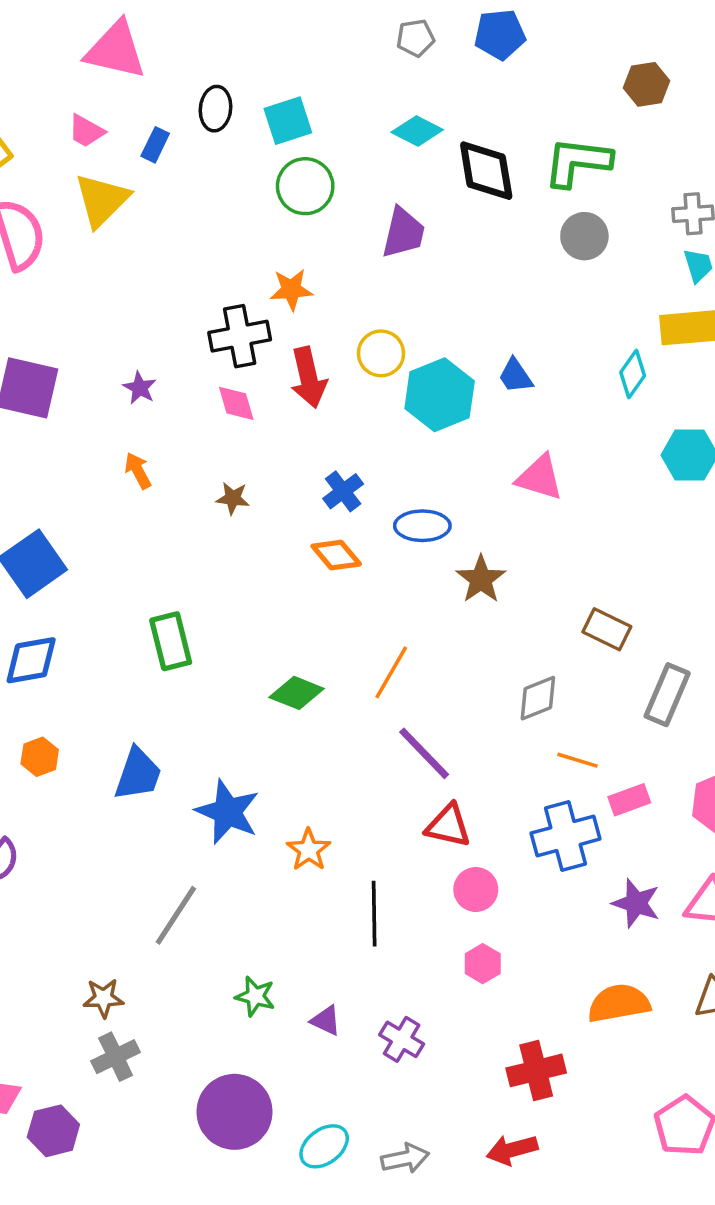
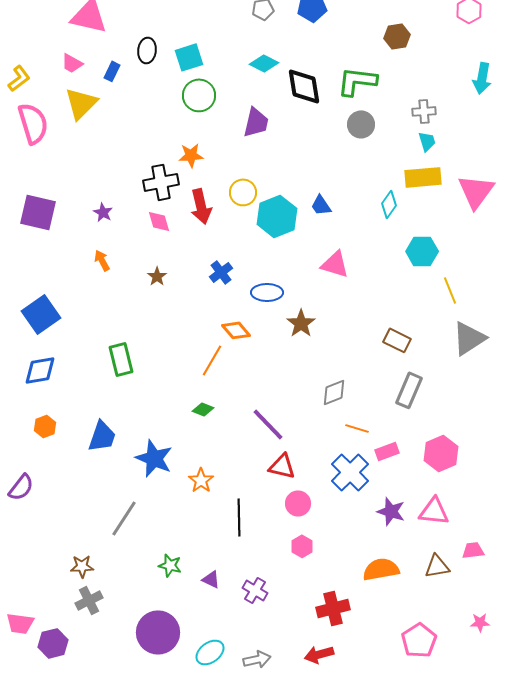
brown star: (233, 498) -> (157, 276), turned 30
orange diamond: (336, 555) -> (236, 330), moved
brown rectangle: (607, 629) -> (397, 340), moved
orange line: (391, 672) -> (212, 360), moved
green diamond: (297, 693) -> (203, 409), moved, size x0.7
blue cross: (565, 836) -> (350, 472), turned -30

